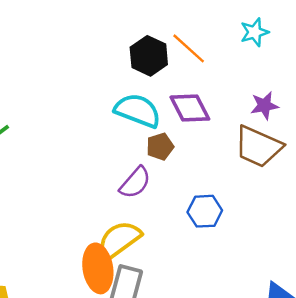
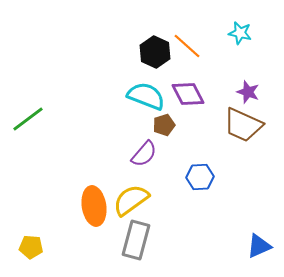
cyan star: (255, 32) -> (240, 33), turned 30
purple star: (264, 106) -> (248, 92), turned 30
orange ellipse: (98, 268) -> (94, 206), moved

